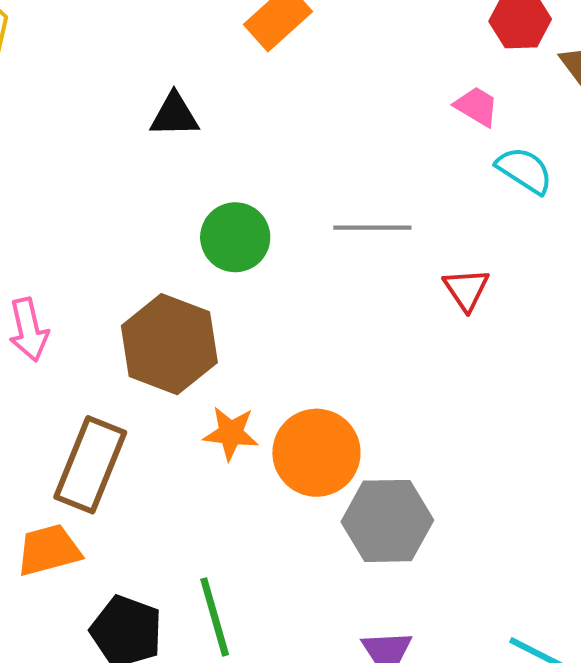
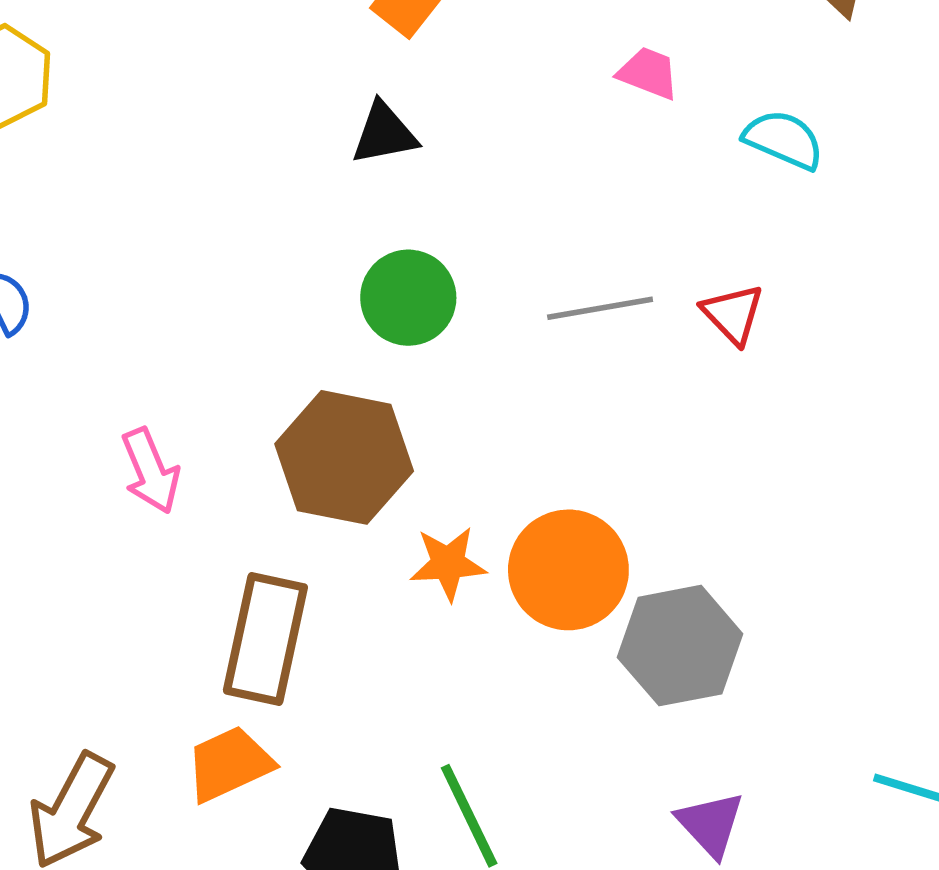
pink trapezoid: (477, 106) -> (648, 73), moved
black triangle: (174, 115) -> (384, 133), moved
gray line: (372, 228) -> (600, 308), moved

